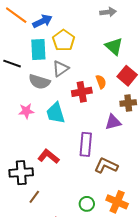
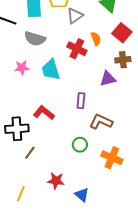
gray triangle: (61, 69) -> (75, 16), moved
red cross: (82, 92) -> (77, 49), turned 36
purple rectangle: (86, 144) -> (81, 101), size x0.7
green circle: (87, 204) -> (80, 145), moved

